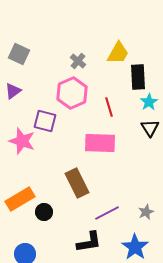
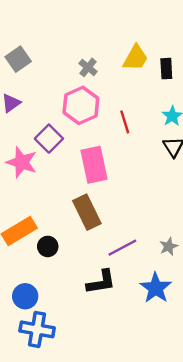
gray square: (19, 54) -> (18, 59), turned 30
black rectangle: (138, 77) -> (166, 69), moved, size x0.7
purple square: (45, 121) -> (49, 139), turned 30
pink rectangle: (100, 143) -> (94, 165), moved, turned 76

